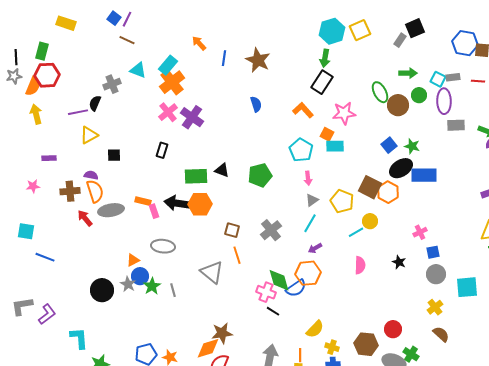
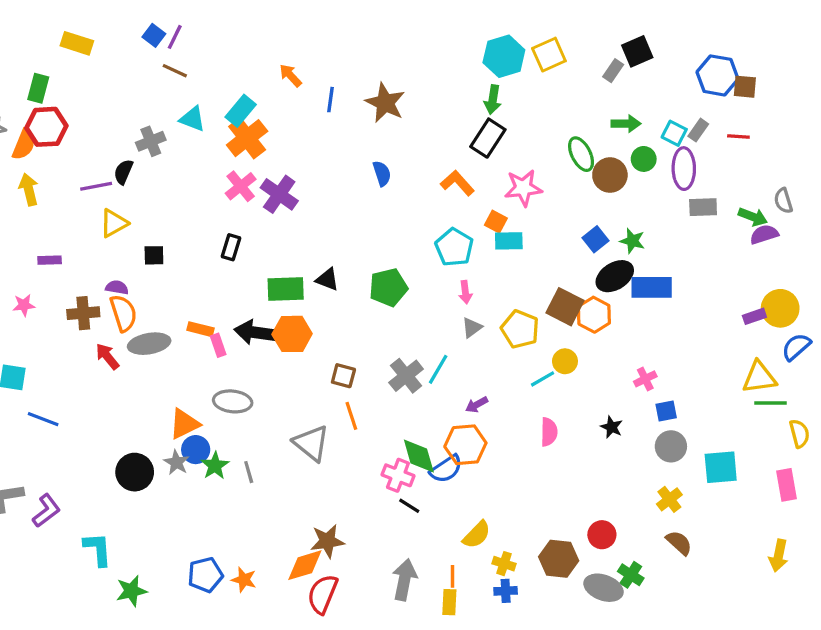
gray rectangle: (453, 77) -> (698, 130), turned -48
cyan line: (310, 223) -> (438, 369), moved
orange triangle: (133, 260) -> (184, 424), size x1.5

